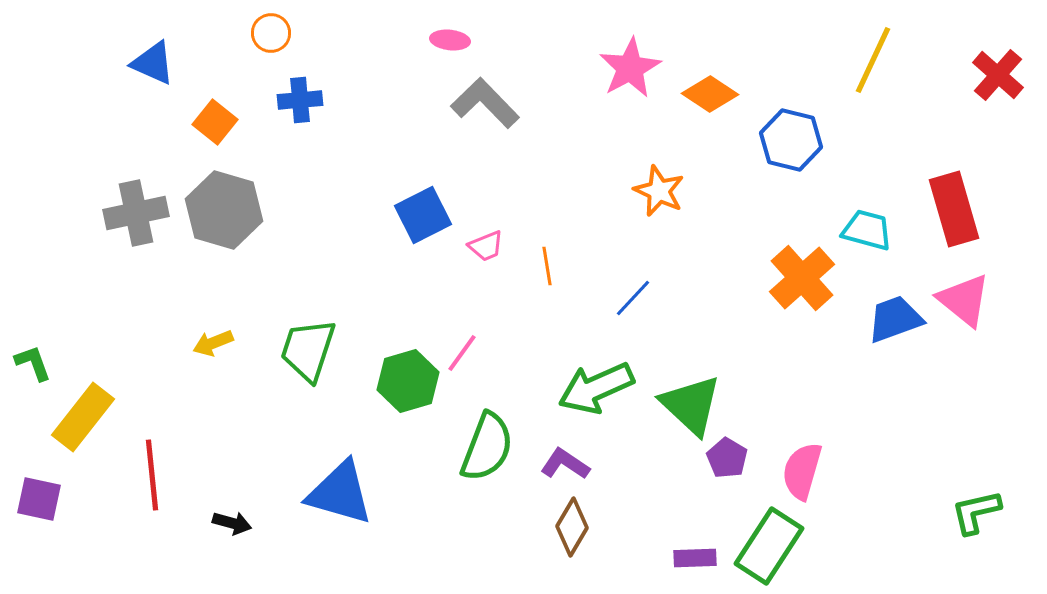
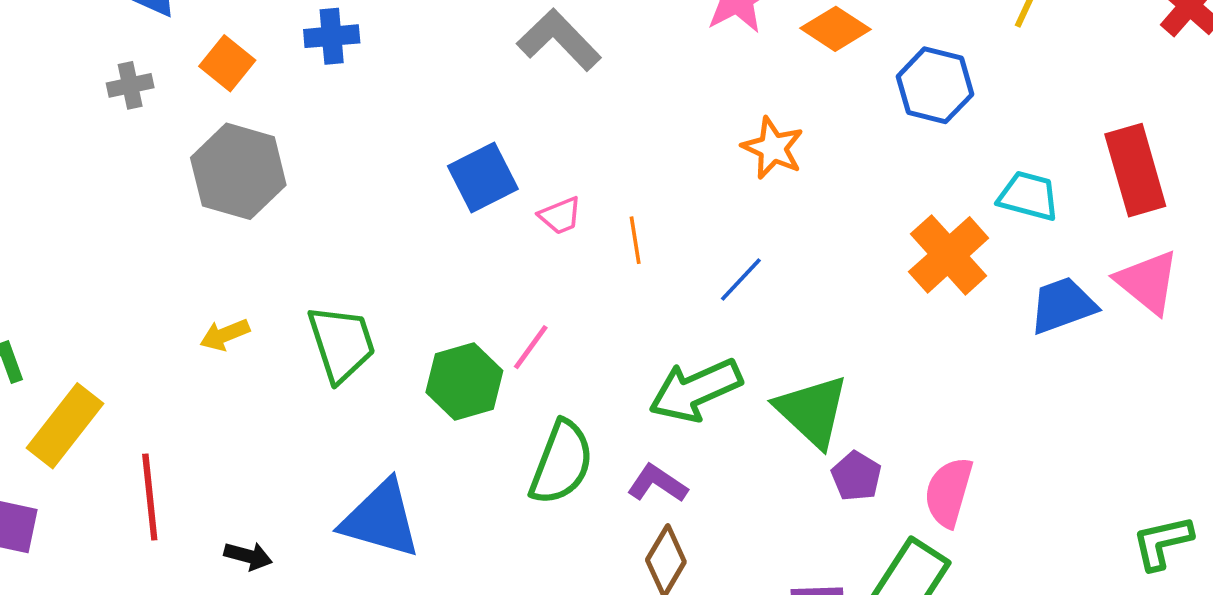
gray cross: (136, 213) -> (130, 85), moved, size x0.6
green trapezoid: (308, 350) -> (341, 343), turned 144

